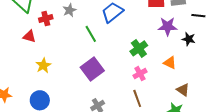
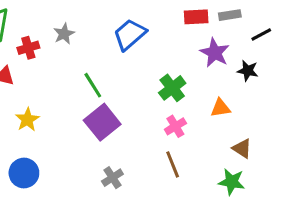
black line: (198, 16) -> (261, 34), turned -32
purple star: (168, 26) -> (215, 53), turned 30
green line: (91, 34) -> (93, 85), moved
orange triangle: (170, 63) -> (220, 108), turned -32

